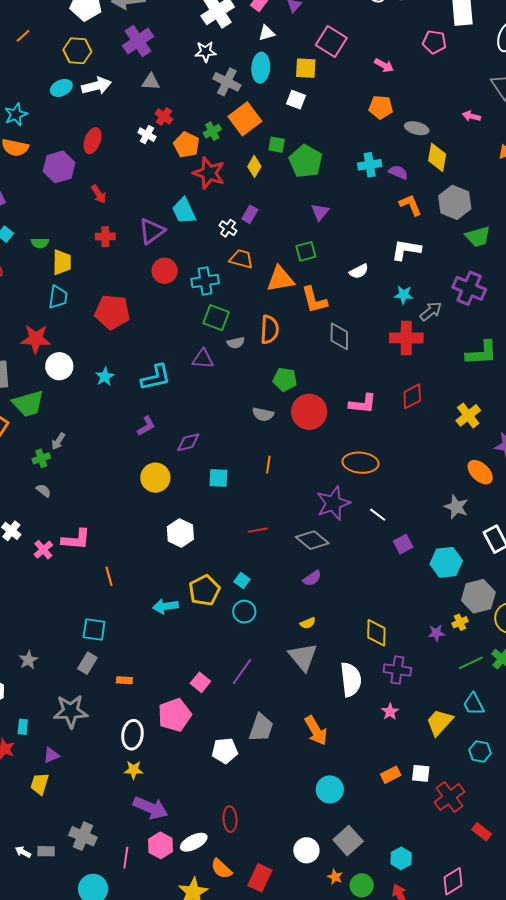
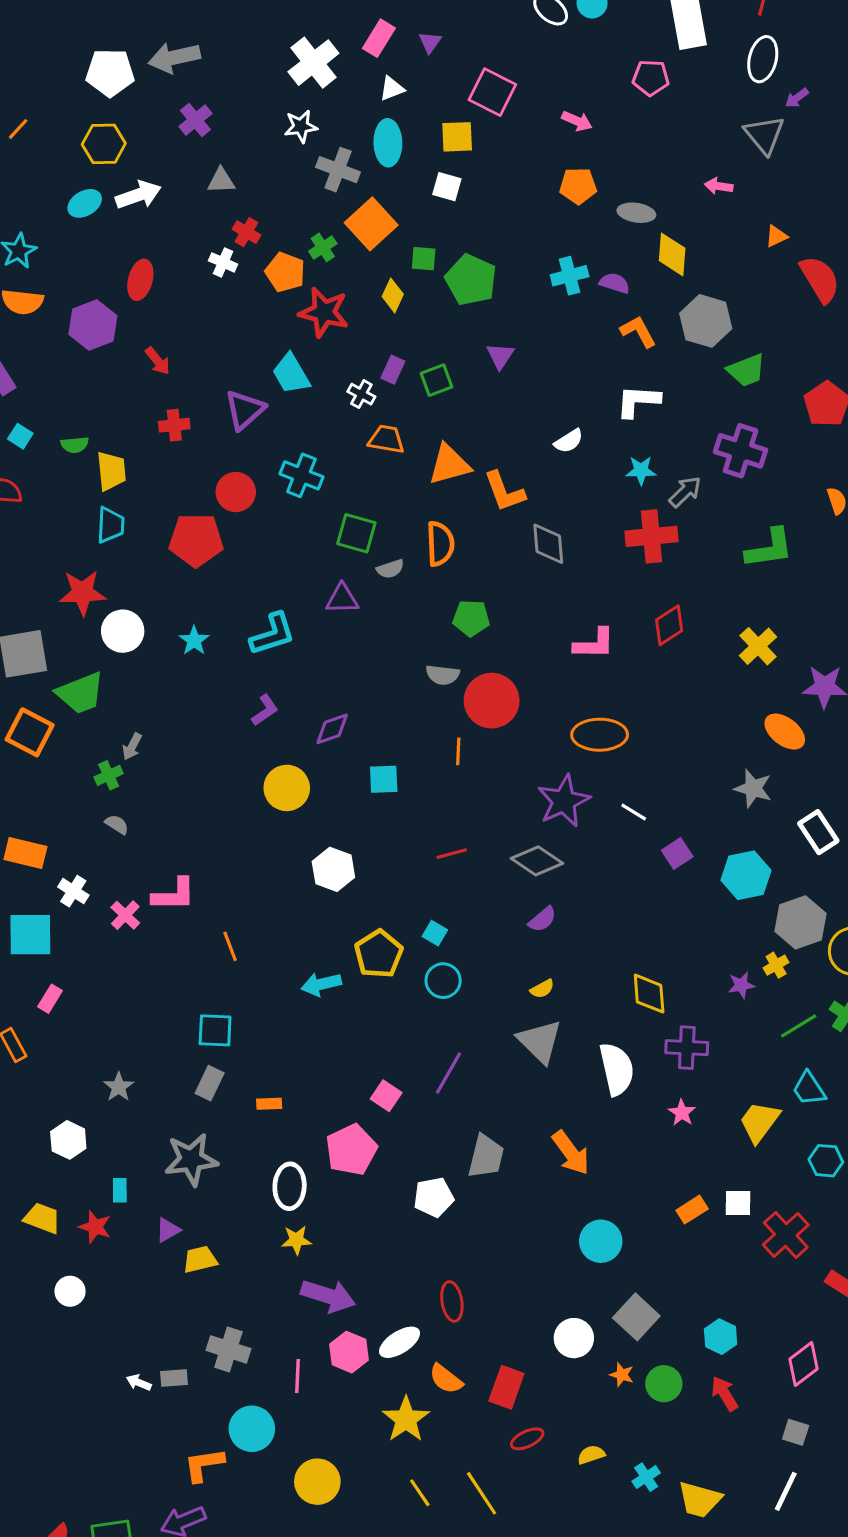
purple cross: (138, 41) -> (195, 120), size x0.7
green square: (306, 251) -> (436, 380), moved
red circle: (165, 271) -> (236, 492), moved
cyan cross: (205, 281) -> (301, 475), moved, turned 36
red circle: (309, 412) -> (492, 701), moved
yellow trapezoid: (40, 784) -> (200, 1260), moved, turned 65

